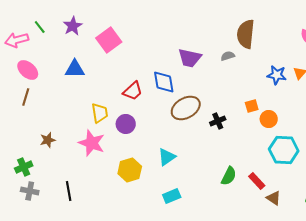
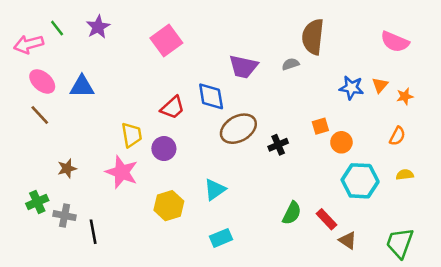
pink square: (109, 40) -> (166, 41), moved
blue triangle: (75, 69) -> (82, 86), moved
brown line: (26, 97) -> (40, 115), turned -60
gray cross: (30, 191) -> (65, 216), moved

